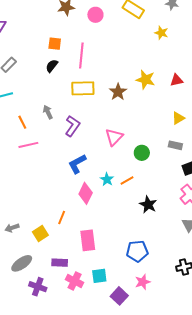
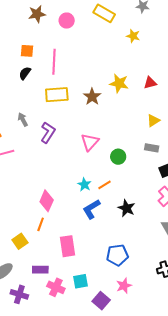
blue L-shape: (77, 164) -> (91, 209), moved
pink diamond: (86, 193) -> (47, 201), moved

